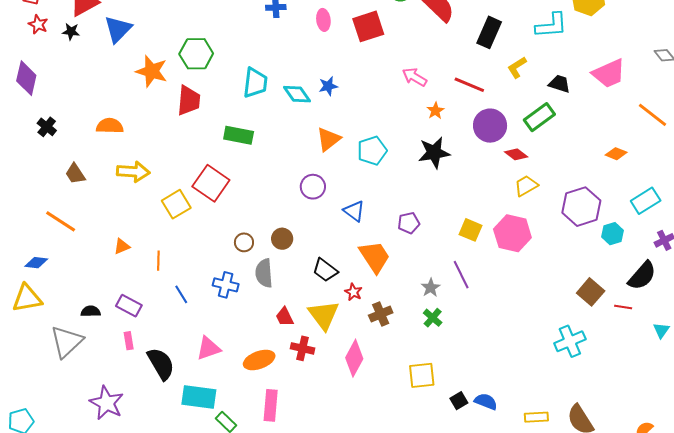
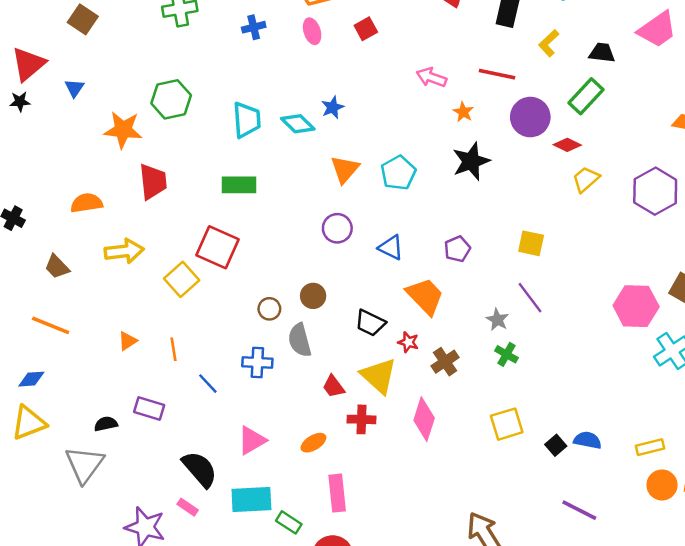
red square: (368, 26) -> (366, 29), size x0.6
blue triangle: (118, 29) -> (74, 88), size x0.6
red trapezoid: (189, 101) -> (153, 182), moved
pink hexagon: (512, 233) -> (636, 306), moved
pink rectangle: (129, 341) -> (188, 507), moved, turned -36
orange ellipse: (259, 360) -> (313, 443), size x0.7

